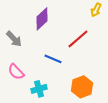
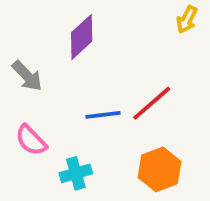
red line: (78, 39) -> (152, 103), moved
blue line: (53, 59) -> (103, 115), turned -30

